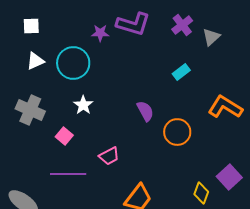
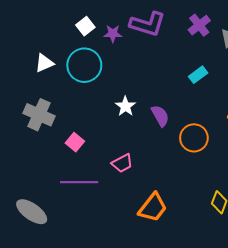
white square: (31, 26) -> (85, 26), moved, turned -36
white star: (83, 105) -> (125, 106), moved

